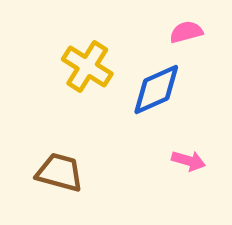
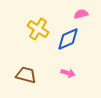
pink arrow: (188, 161) -> (68, 73), moved

